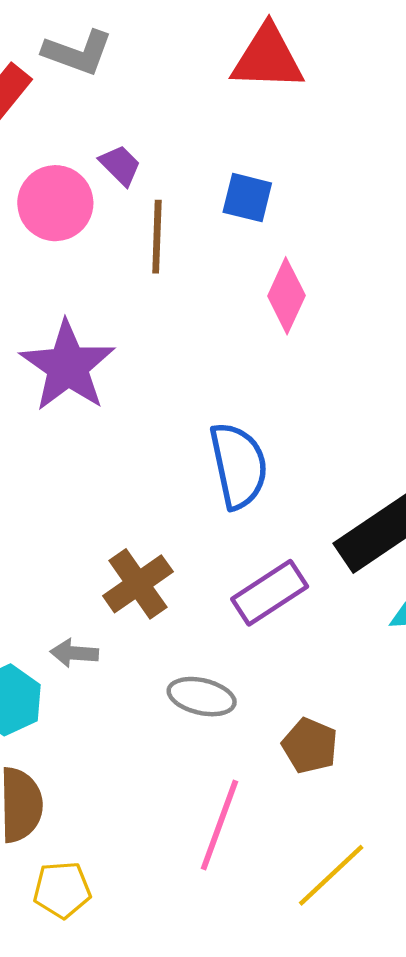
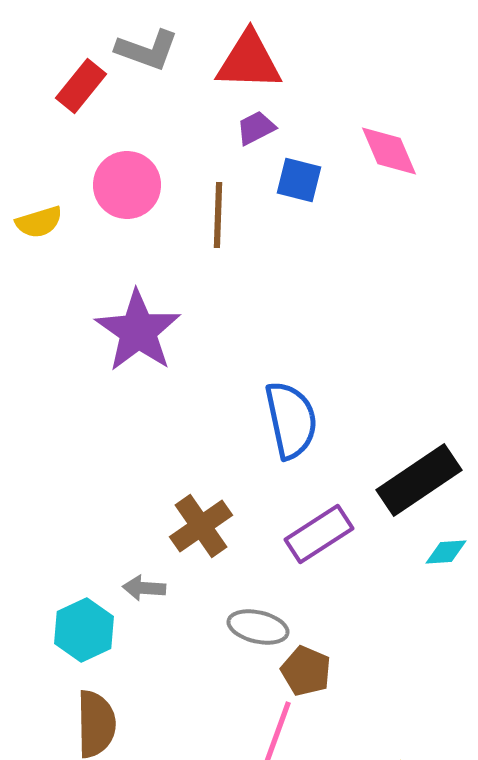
red triangle: (267, 58) -> (249, 61), moved
purple trapezoid: (120, 165) -> (256, 128), moved, turned -72
pink diamond: (286, 296) -> (389, 151), moved, turned -48
brown pentagon: (310, 746) -> (306, 671), moved

